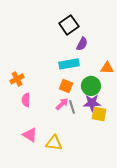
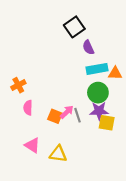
purple semicircle: (82, 44) -> (88, 47), turned 128
cyan rectangle: (69, 64) -> (97, 69), moved
orange square: (66, 86) -> (55, 116), moved

